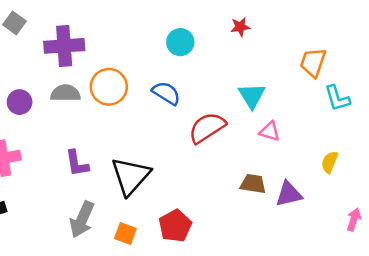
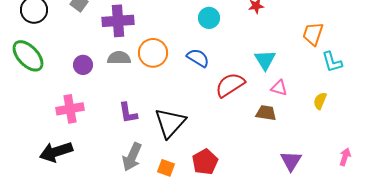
yellow semicircle: (330, 162) -> (320, 101), moved
brown trapezoid: (253, 184) -> (266, 113), moved
purple triangle: (289, 194) -> (291, 161), moved, turned -45

